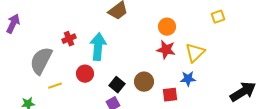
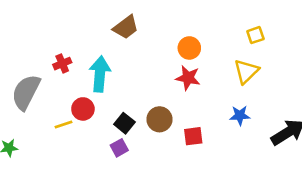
yellow triangle: (195, 53) -> (246, 71), moved
blue star: (188, 79) -> (240, 115), moved
yellow line: (55, 86) -> (64, 125), moved

